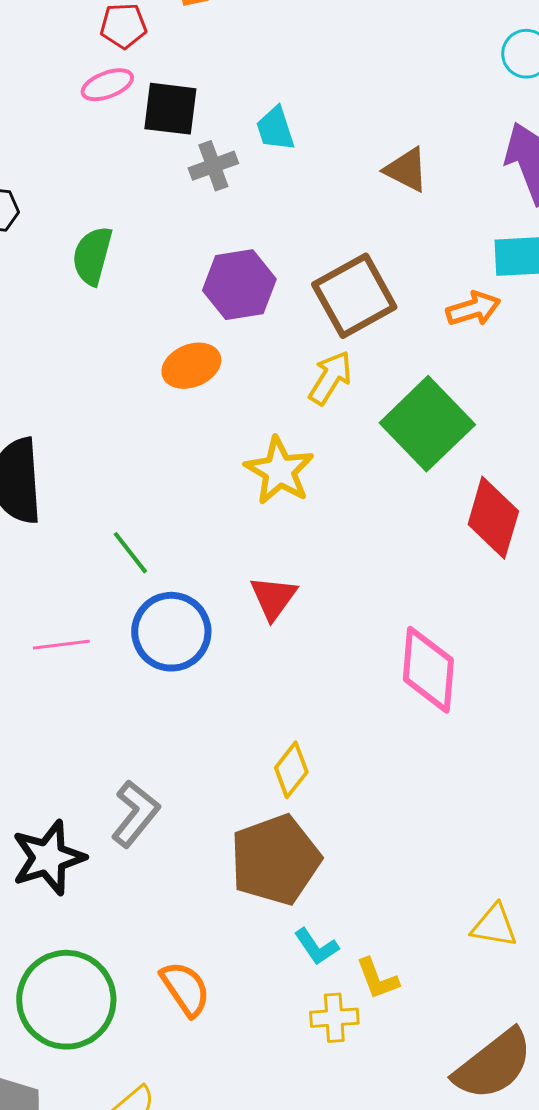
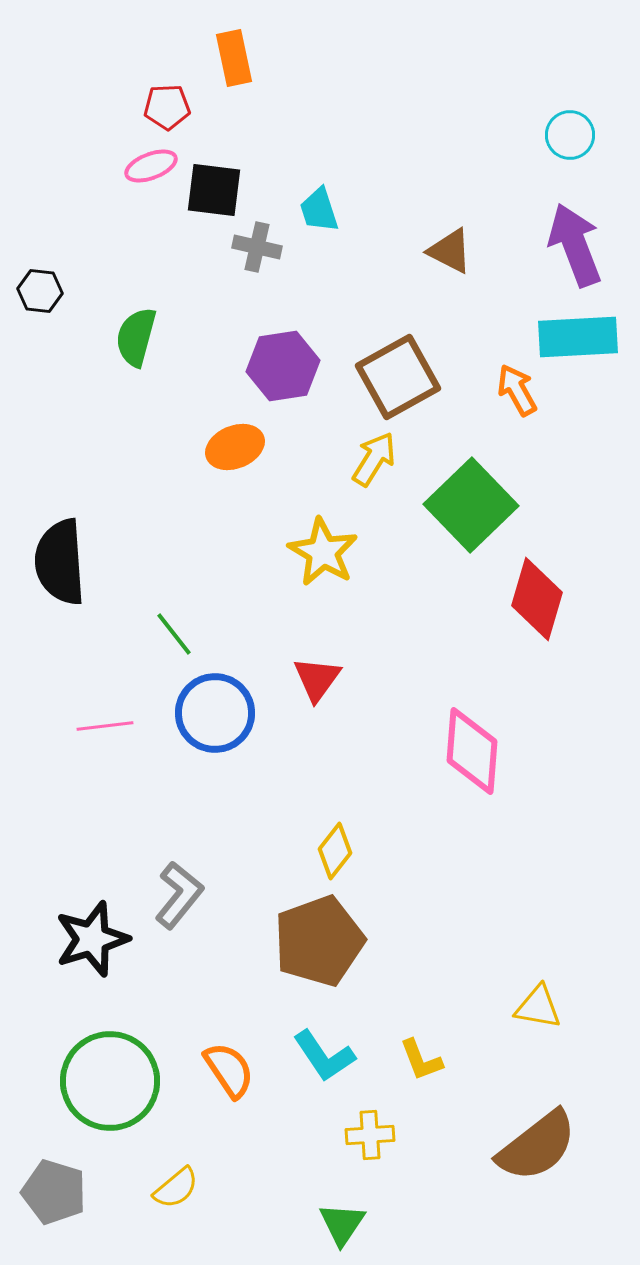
gray cross: (213, 166) -> (257, 247), turned 33
orange arrow: (473, 309) -> (517, 390), turned -102
cyan L-shape: (316, 947) -> (324, 1056), moved, size x1.4
yellow cross: (334, 1018) -> (370, 1135), moved

